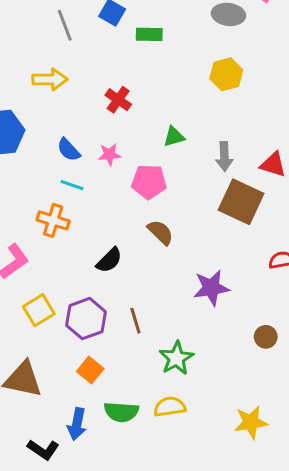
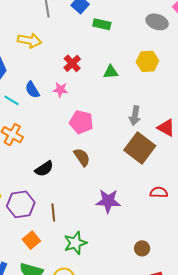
green triangle: (174, 137) -> (111, 72), moved
pink star: (109, 155) -> (60, 90), moved
cyan line: (72, 185) -> (12, 100), moved
brown circle: (266, 337) -> (142, 248), moved
orange square: (90, 370) -> (31, 240), moved

